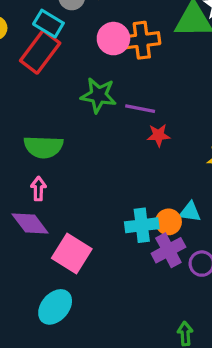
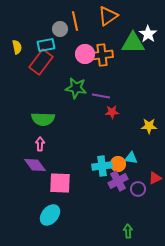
cyan rectangle: (48, 24) -> (46, 45), turned -42
pink square: (72, 254) -> (60, 183), turned -30

